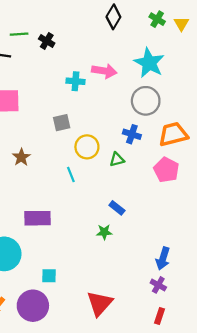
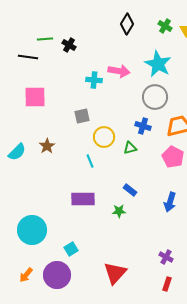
purple rectangle: (37, 218) -> (83, 199), moved
blue arrow: (163, 258) -> (170, 202), moved
cyan square: (49, 276) -> (71, 249), turned -32

